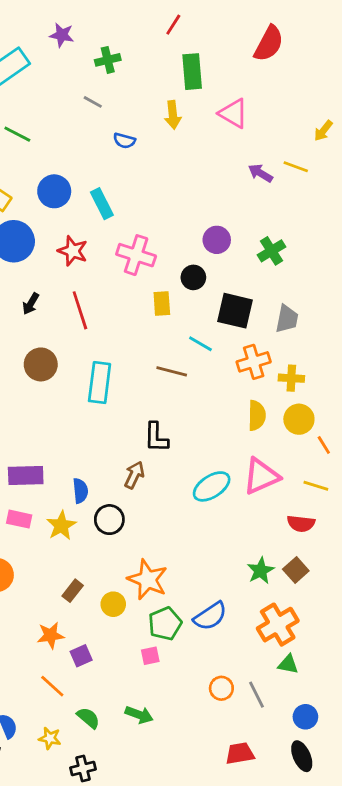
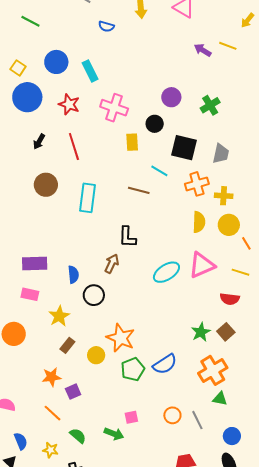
yellow star: (61, 526) -> (59, 316), moved
pink square: (150, 656) -> (131, 417), moved

